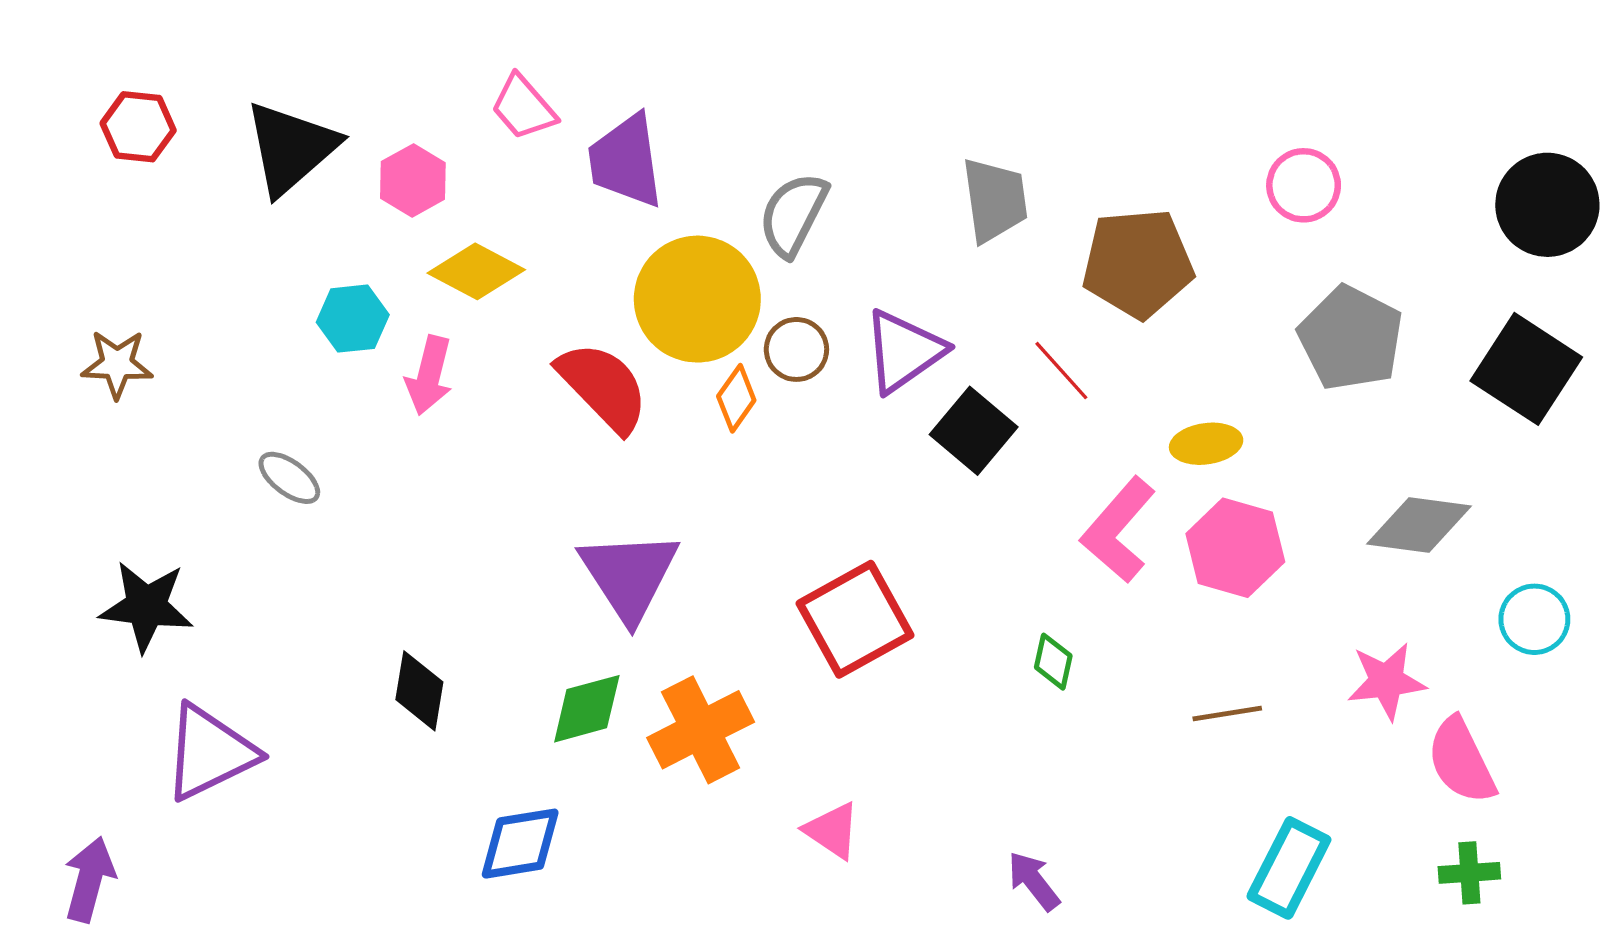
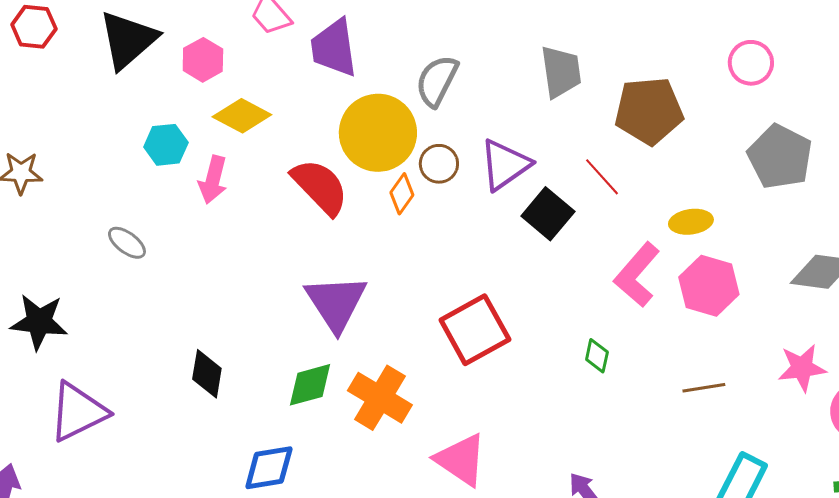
orange cross: (701, 730) -> (380, 398), turned -32
pink triangle: (832, 831) -> (461, 460), size x1.5

